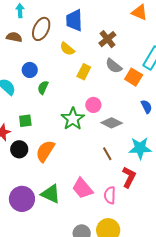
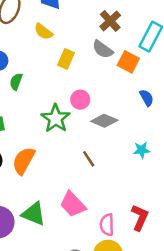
brown cross: (107, 39) -> (110, 21), moved
cyan star: (140, 148) -> (142, 150), size x0.6
brown line: (107, 154) -> (89, 159), moved
red L-shape: (129, 177) -> (140, 217), moved
pink semicircle: (110, 195) -> (107, 225), moved

